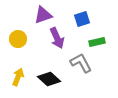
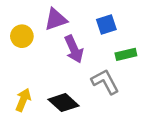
yellow circle: (18, 39) -> (22, 36), moved

